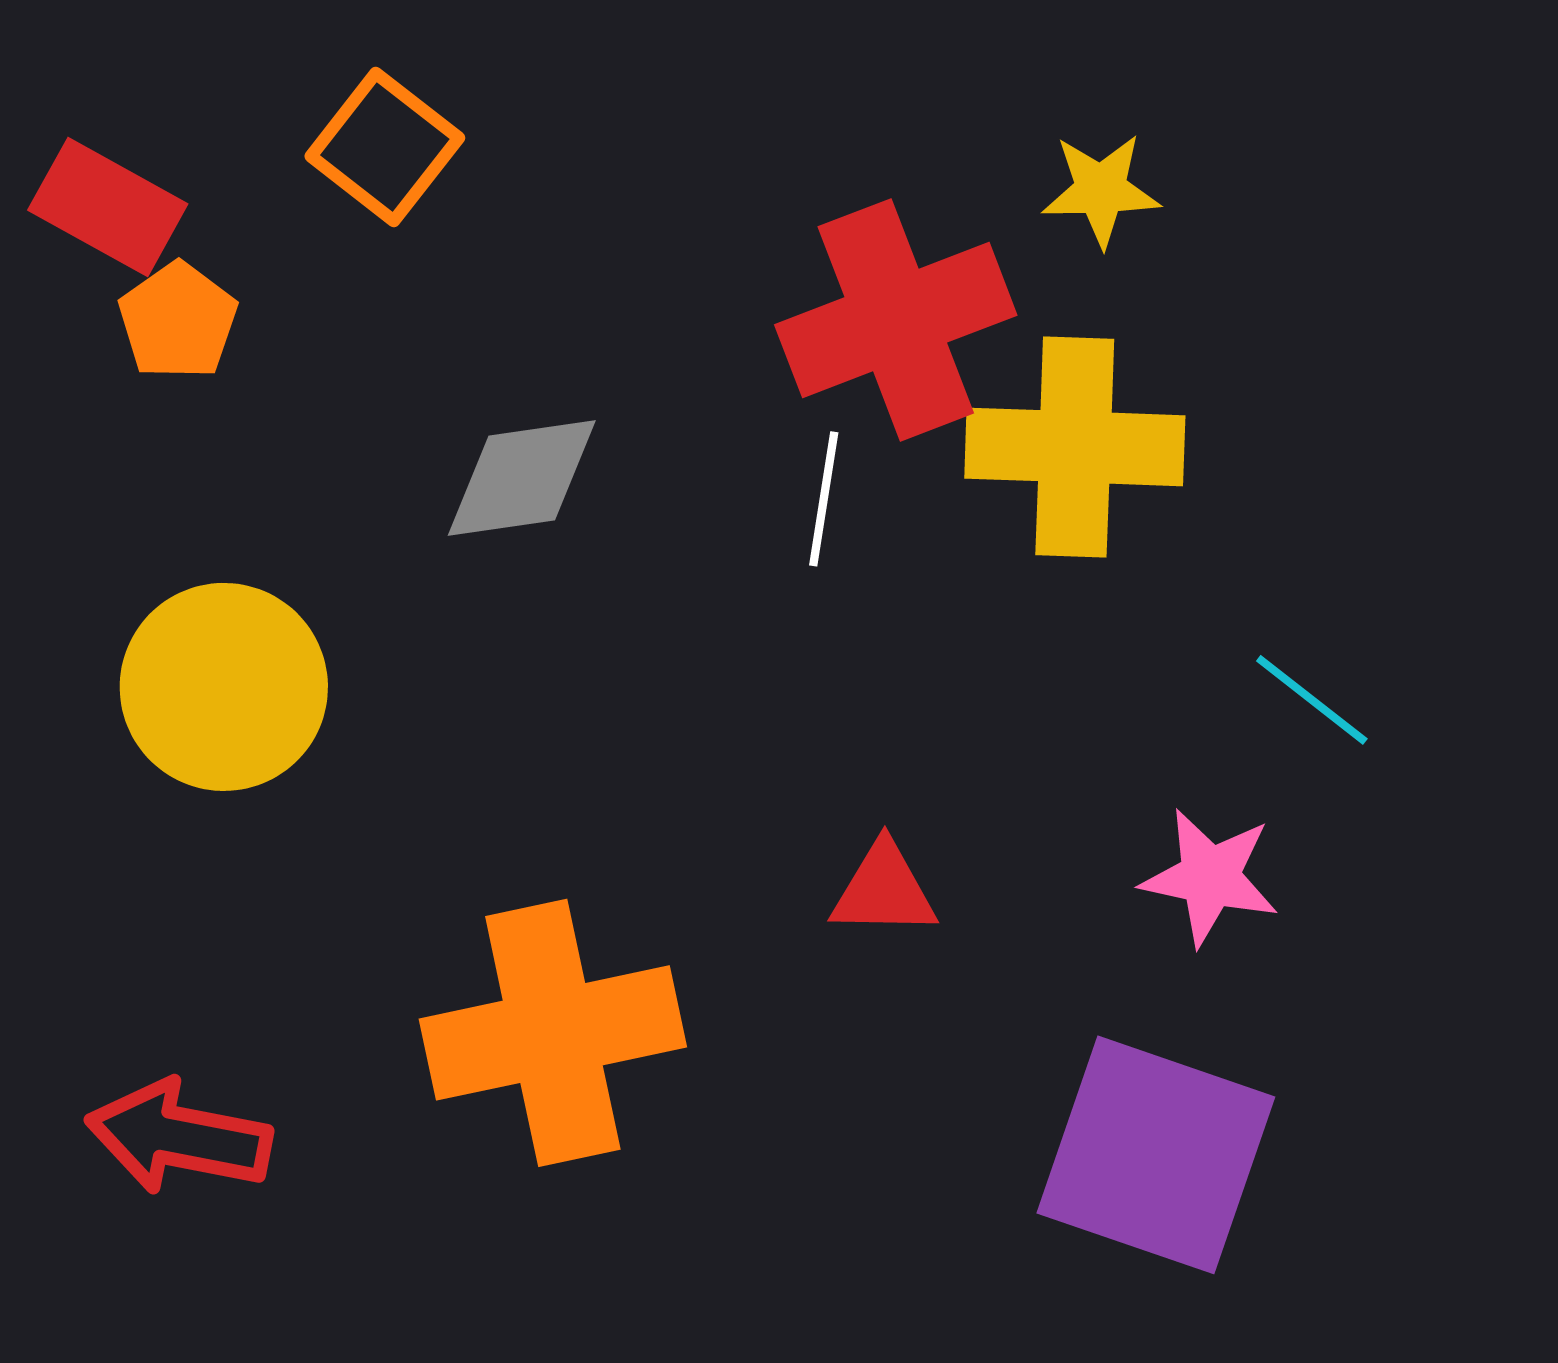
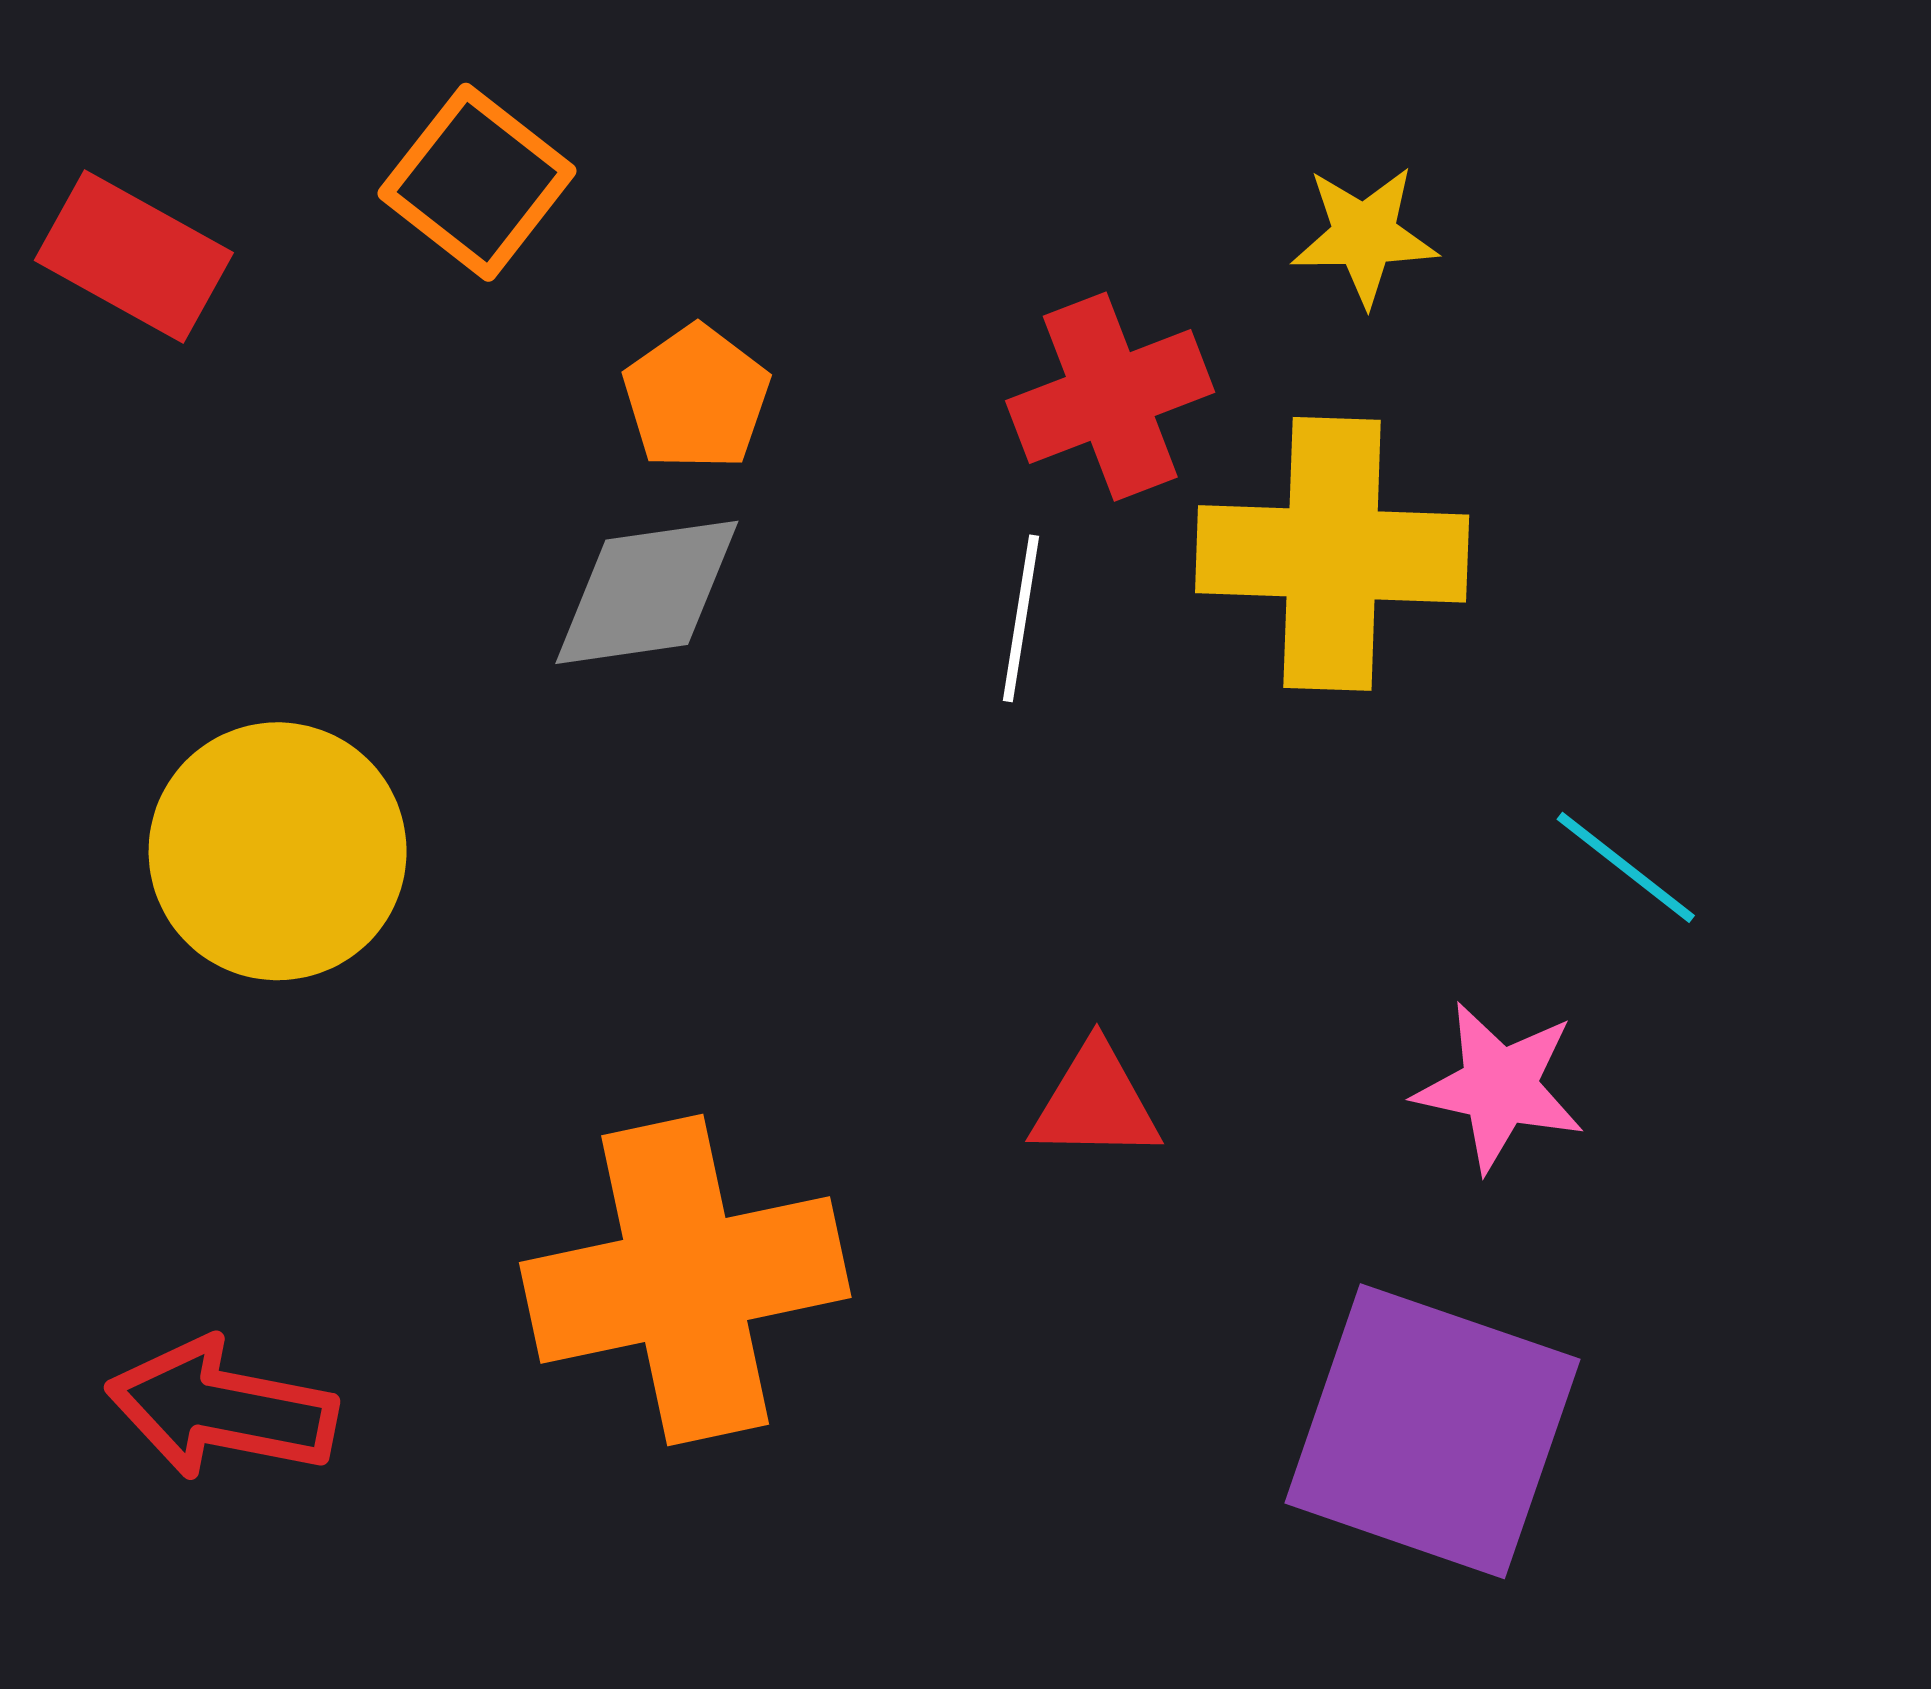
red cross: (896, 320) -> (1110, 397), size x0.7
orange pentagon: (178, 321) -> (696, 398), moved

